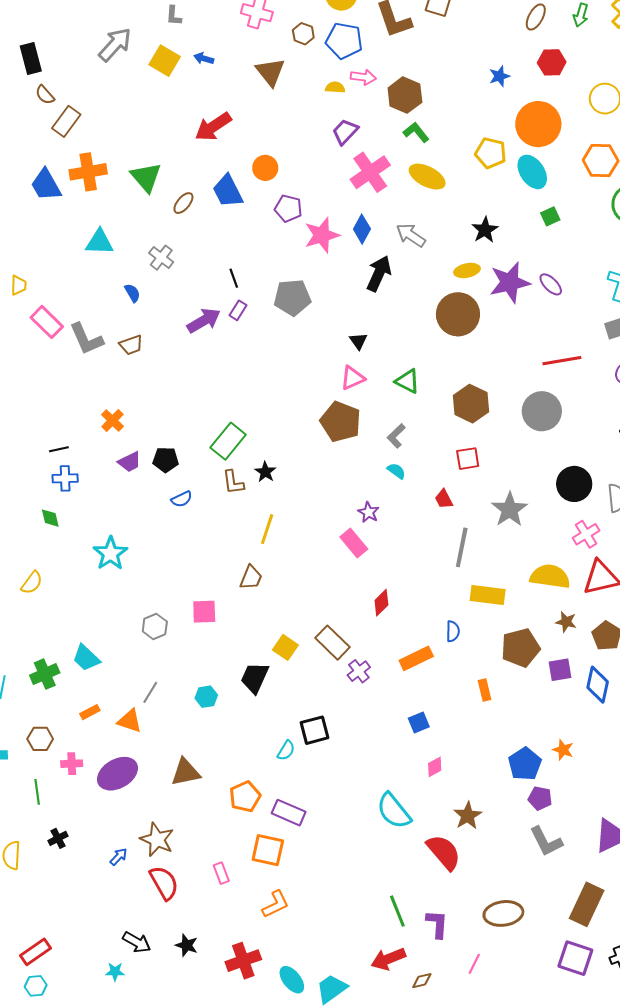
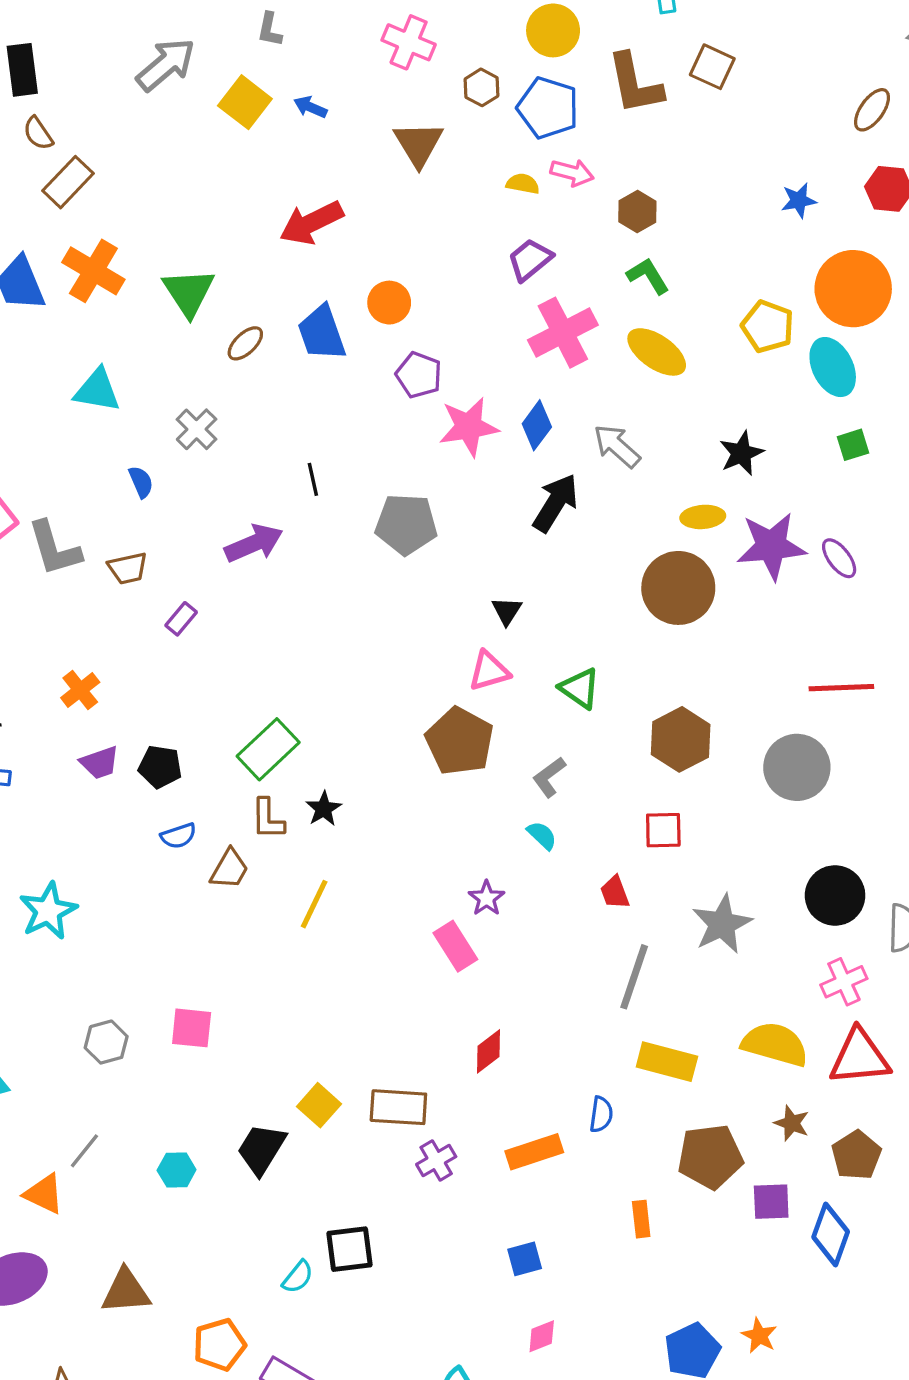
brown hexagon: (405, 95) -> (637, 211), size x0.7
orange cross: (88, 172) -> (93, 271), turned 33
purple rectangle: (238, 310) -> (181, 619), moved
brown trapezoid: (251, 578) -> (229, 869), moved
brown rectangle: (333, 643) -> (398, 1107), turned -48

